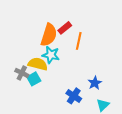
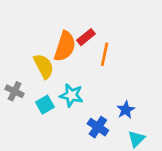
cyan star: (51, 55) -> (71, 95), moved
yellow semicircle: (38, 64) -> (44, 66), moved, turned 48
gray cross: (22, 73) -> (15, 91), moved

